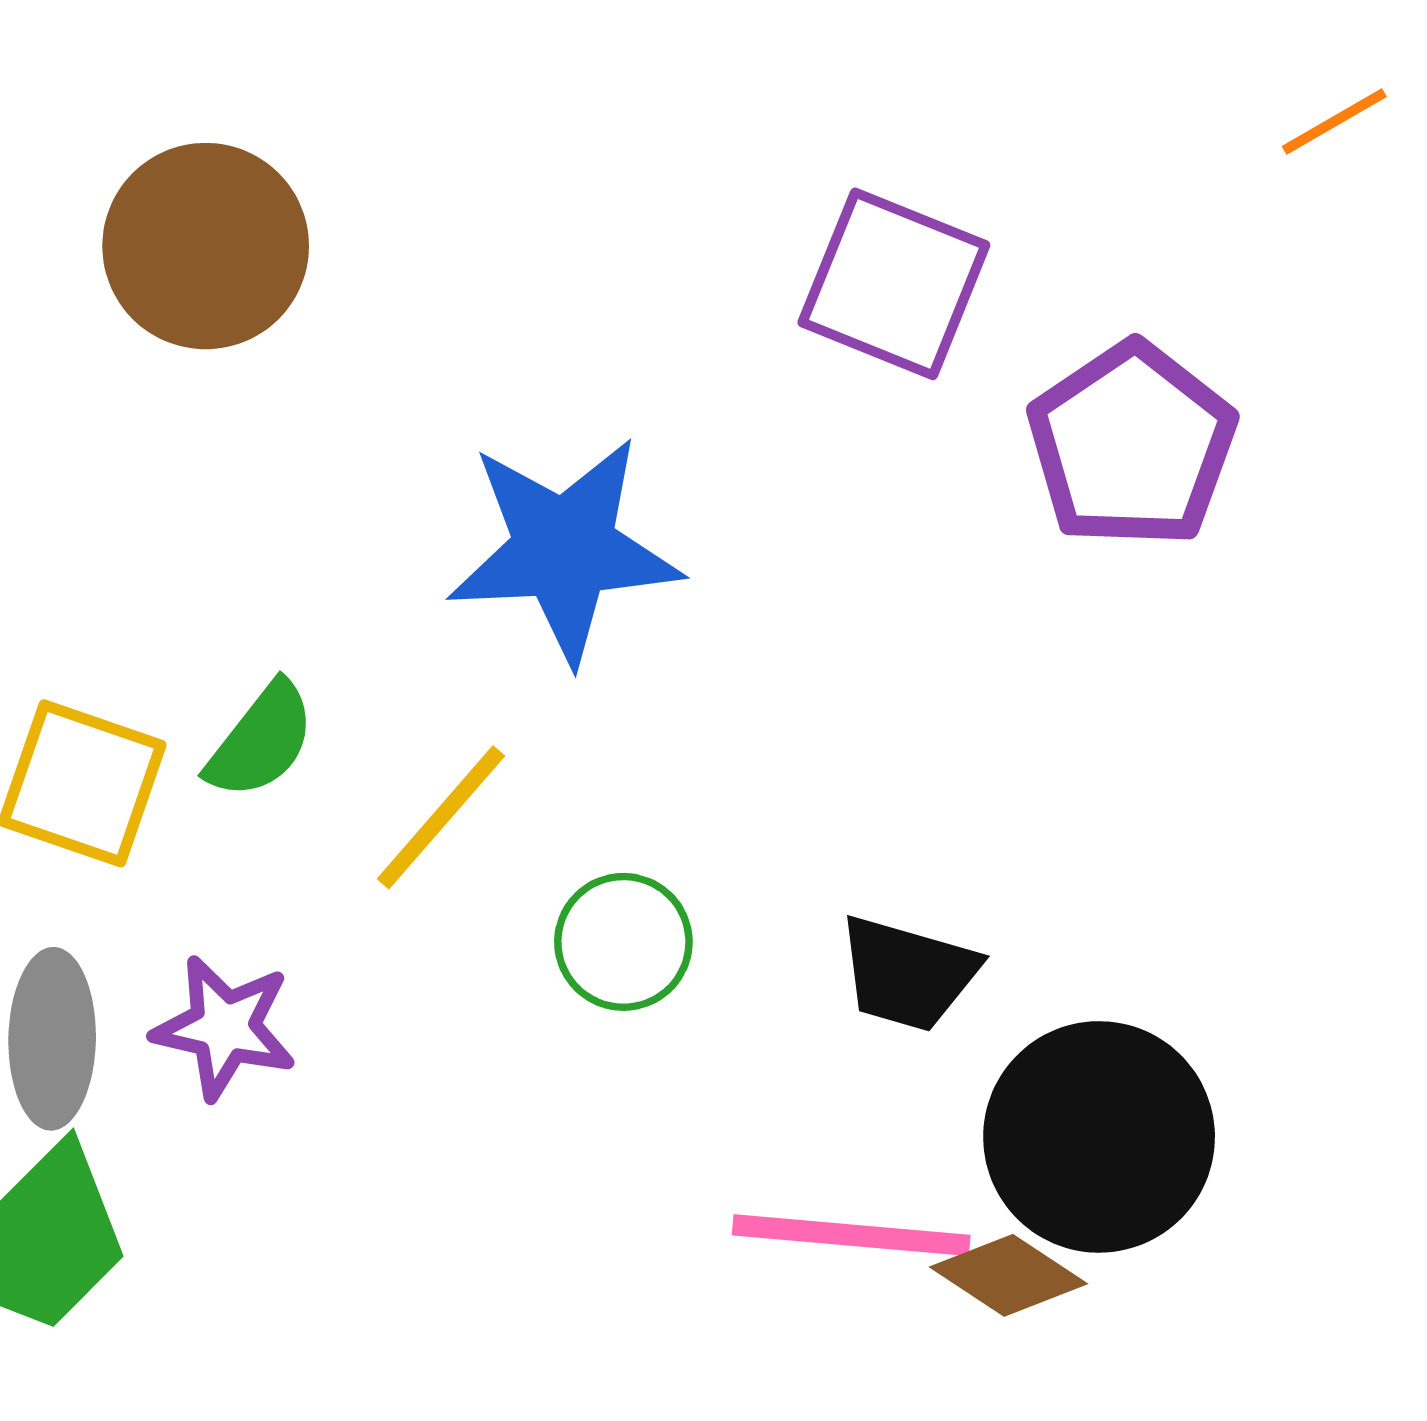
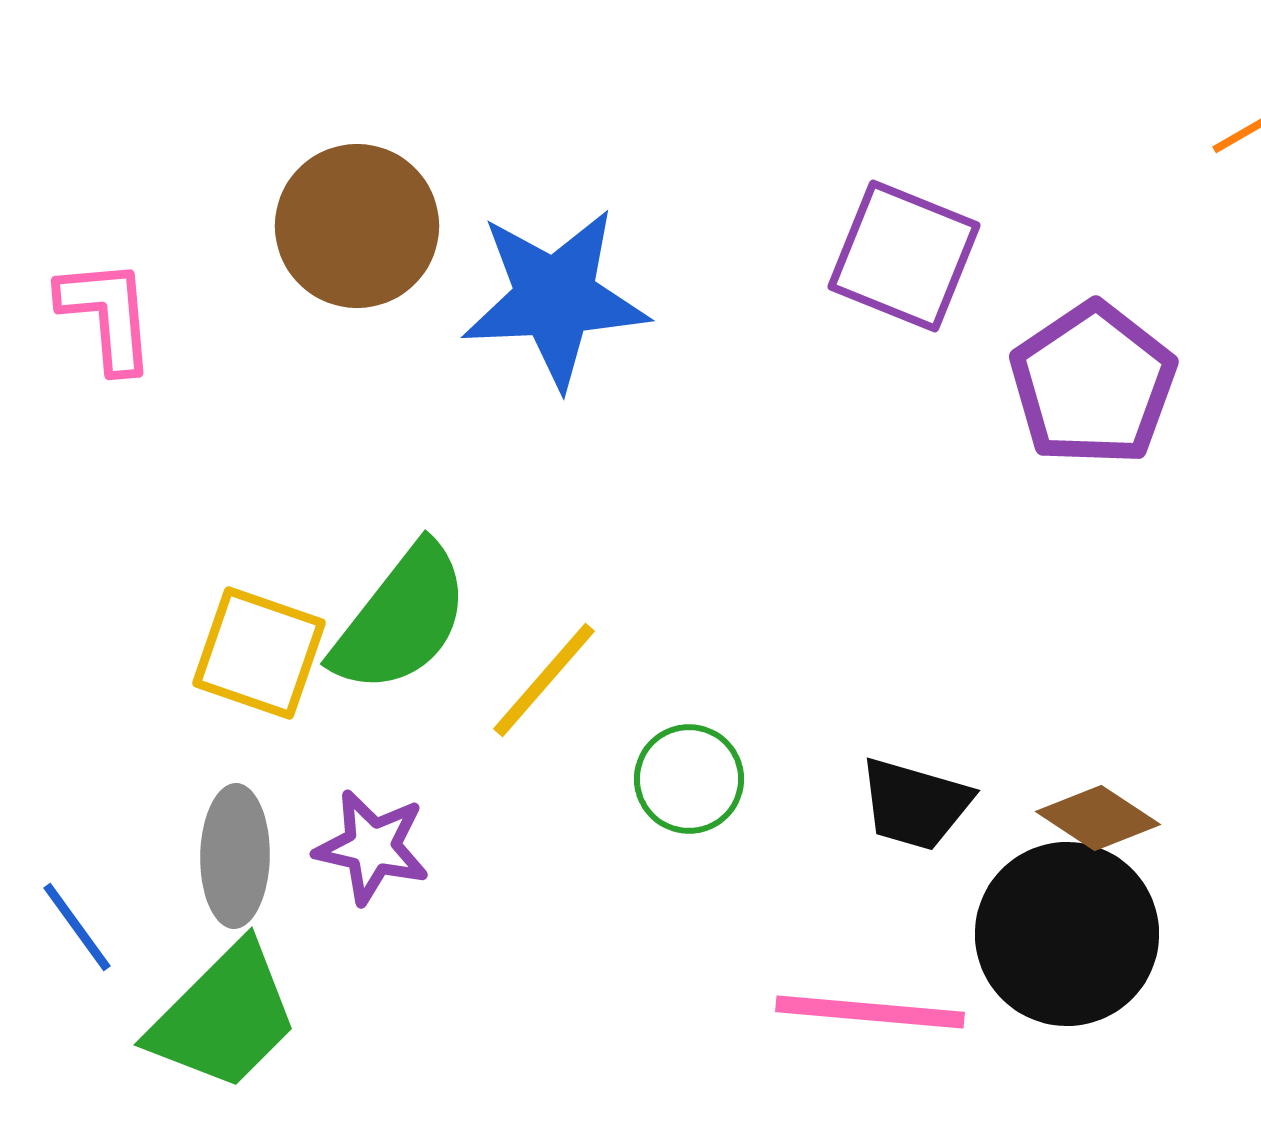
blue star: (564, 549) -> (555, 298), moved
green semicircle: (261, 741) -> (401, 619), size x1.6
brown diamond: (1008, 1275) -> (1098, 818), moved

